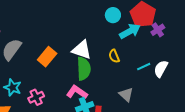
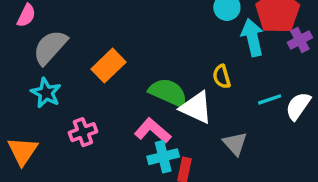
cyan arrow: (130, 31) -> (252, 38), turned -80
white triangle: (82, 50) -> (196, 108), moved
green semicircle: (84, 69) -> (168, 92), turned -70
cyan star: (13, 87) -> (46, 93), moved

